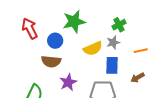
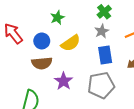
green star: (74, 22) -> (57, 18), size x0.6
yellow semicircle: (93, 48) -> (71, 43), moved

